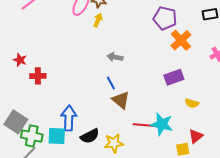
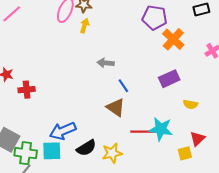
blue line: (111, 83) -> (123, 86), moved
blue arrow: (69, 118) -> (63, 131), turned -110

